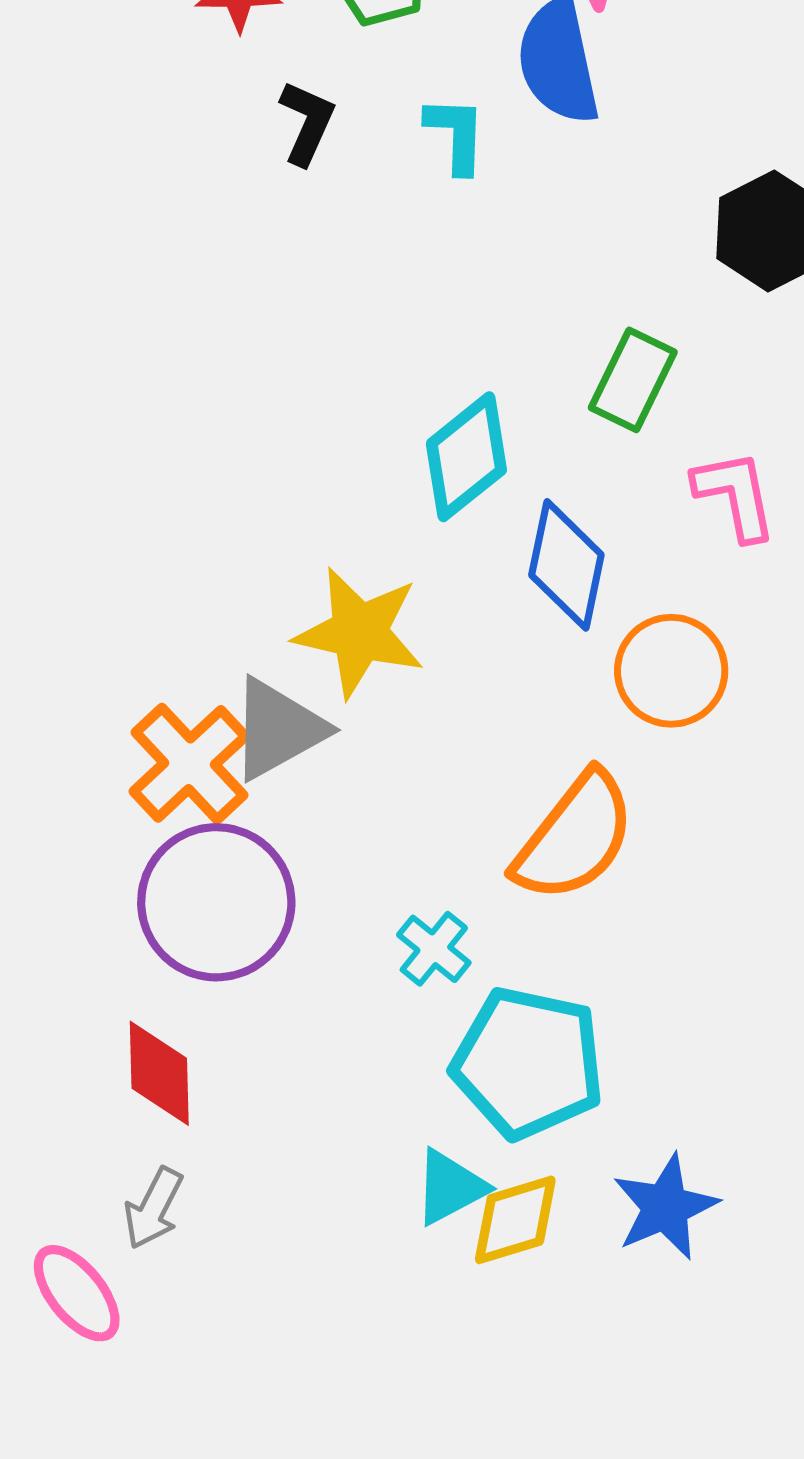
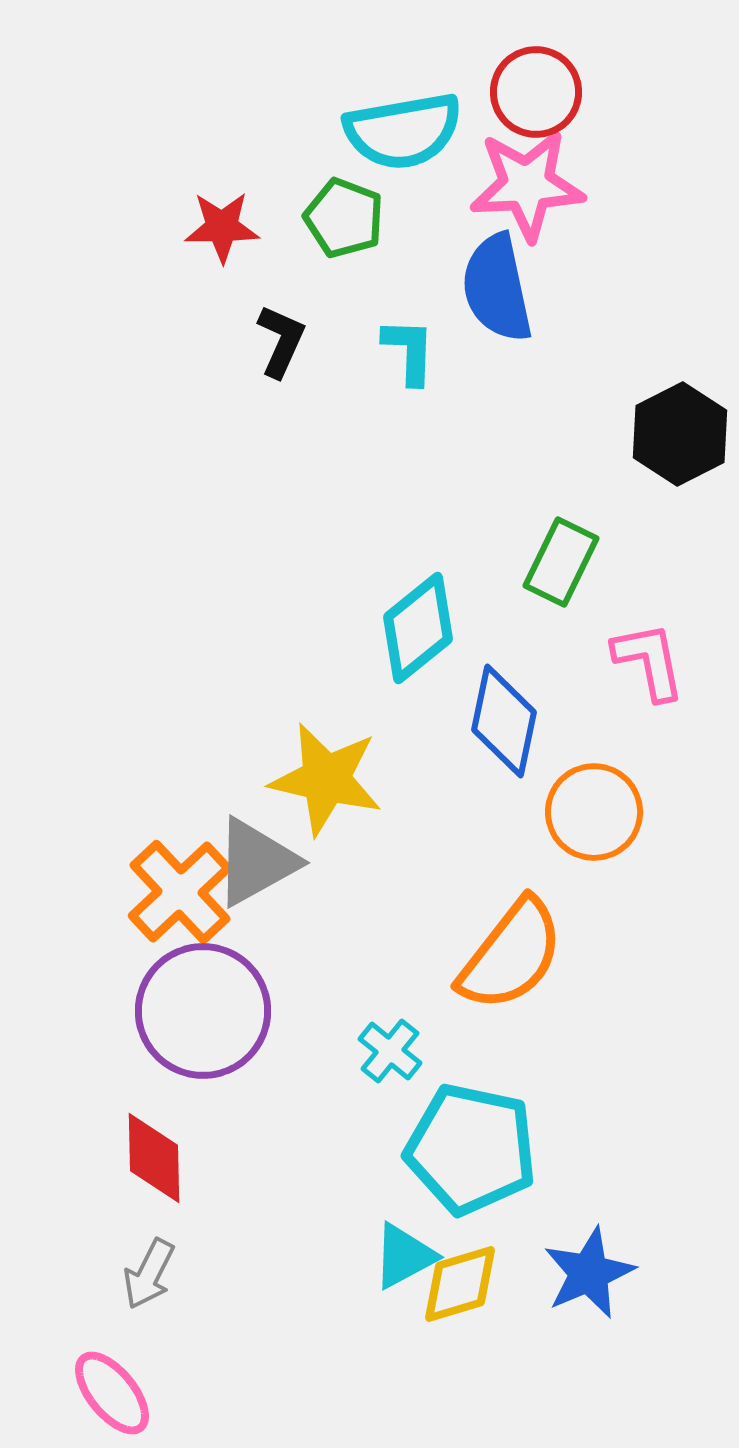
pink ellipse: (77, 1293) -> (112, 1393), moved

